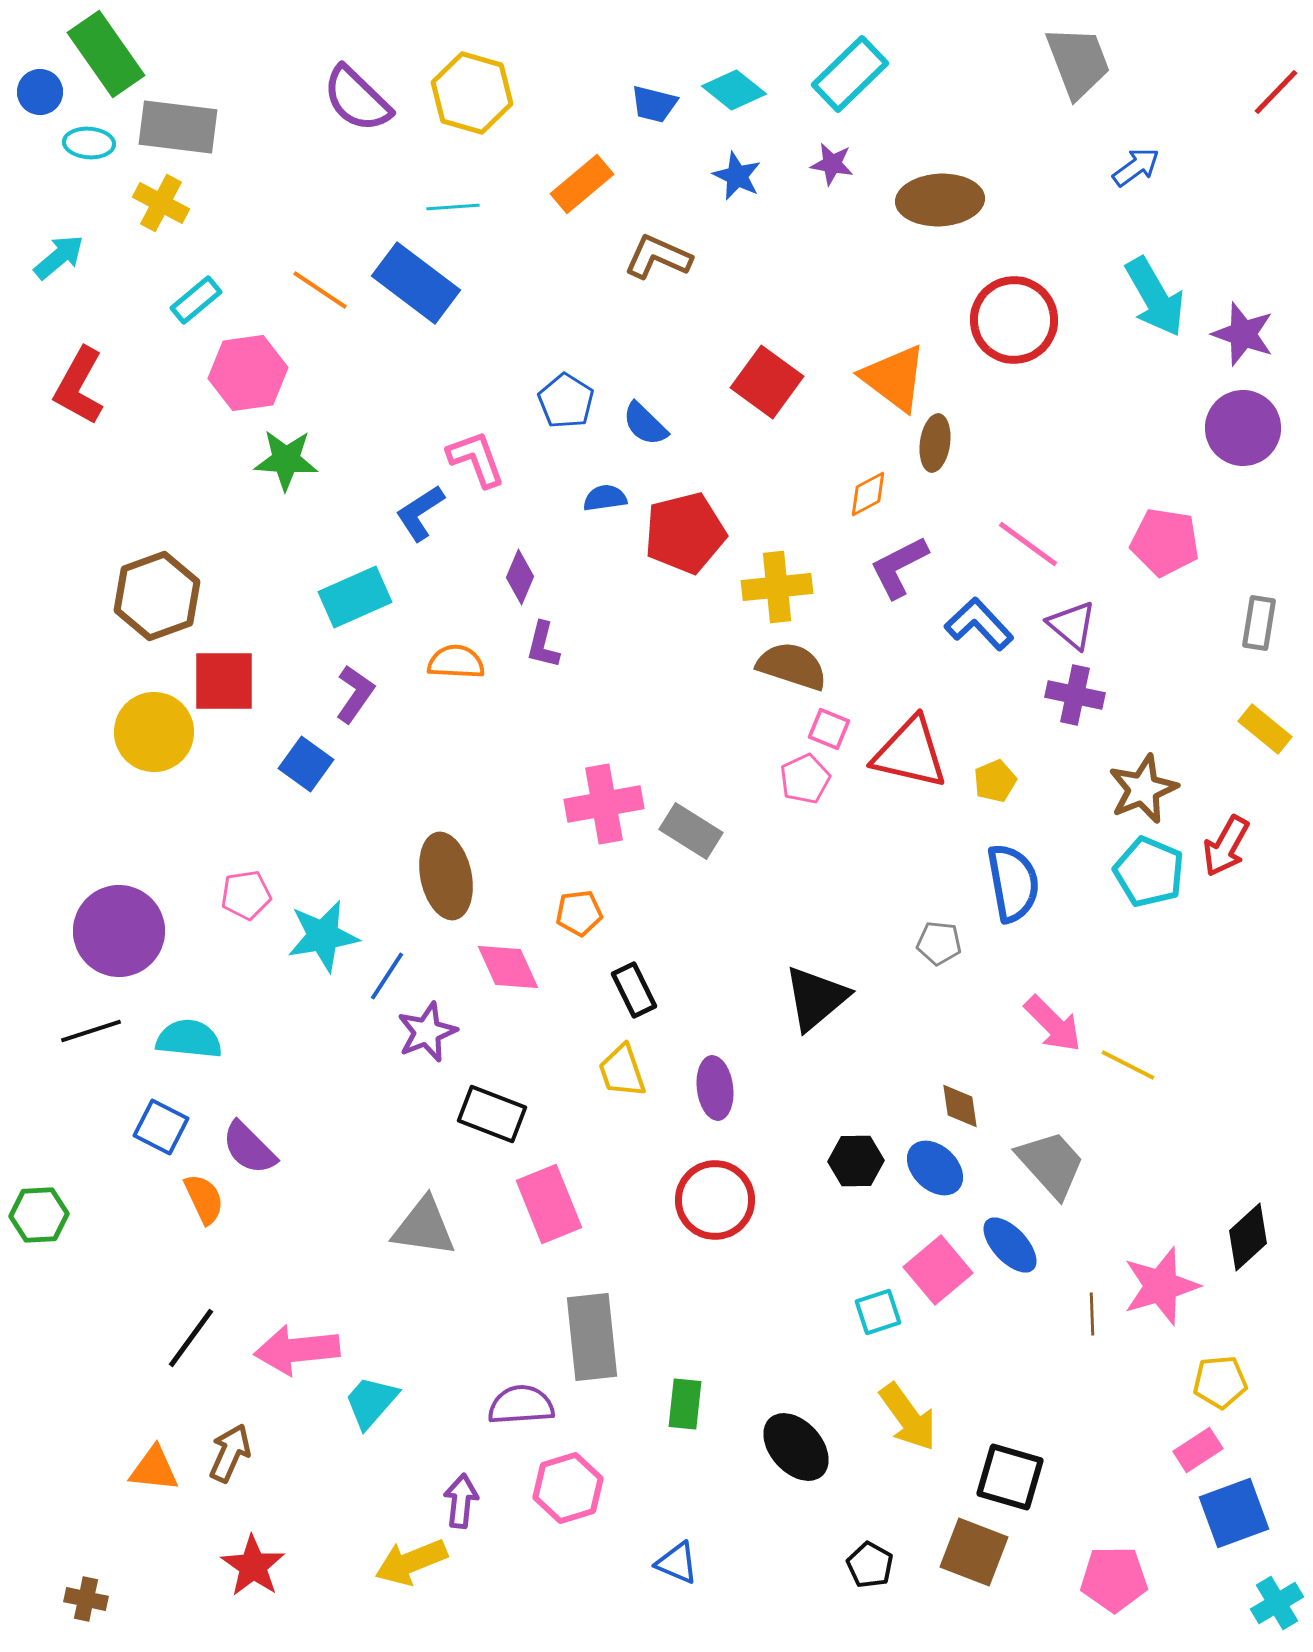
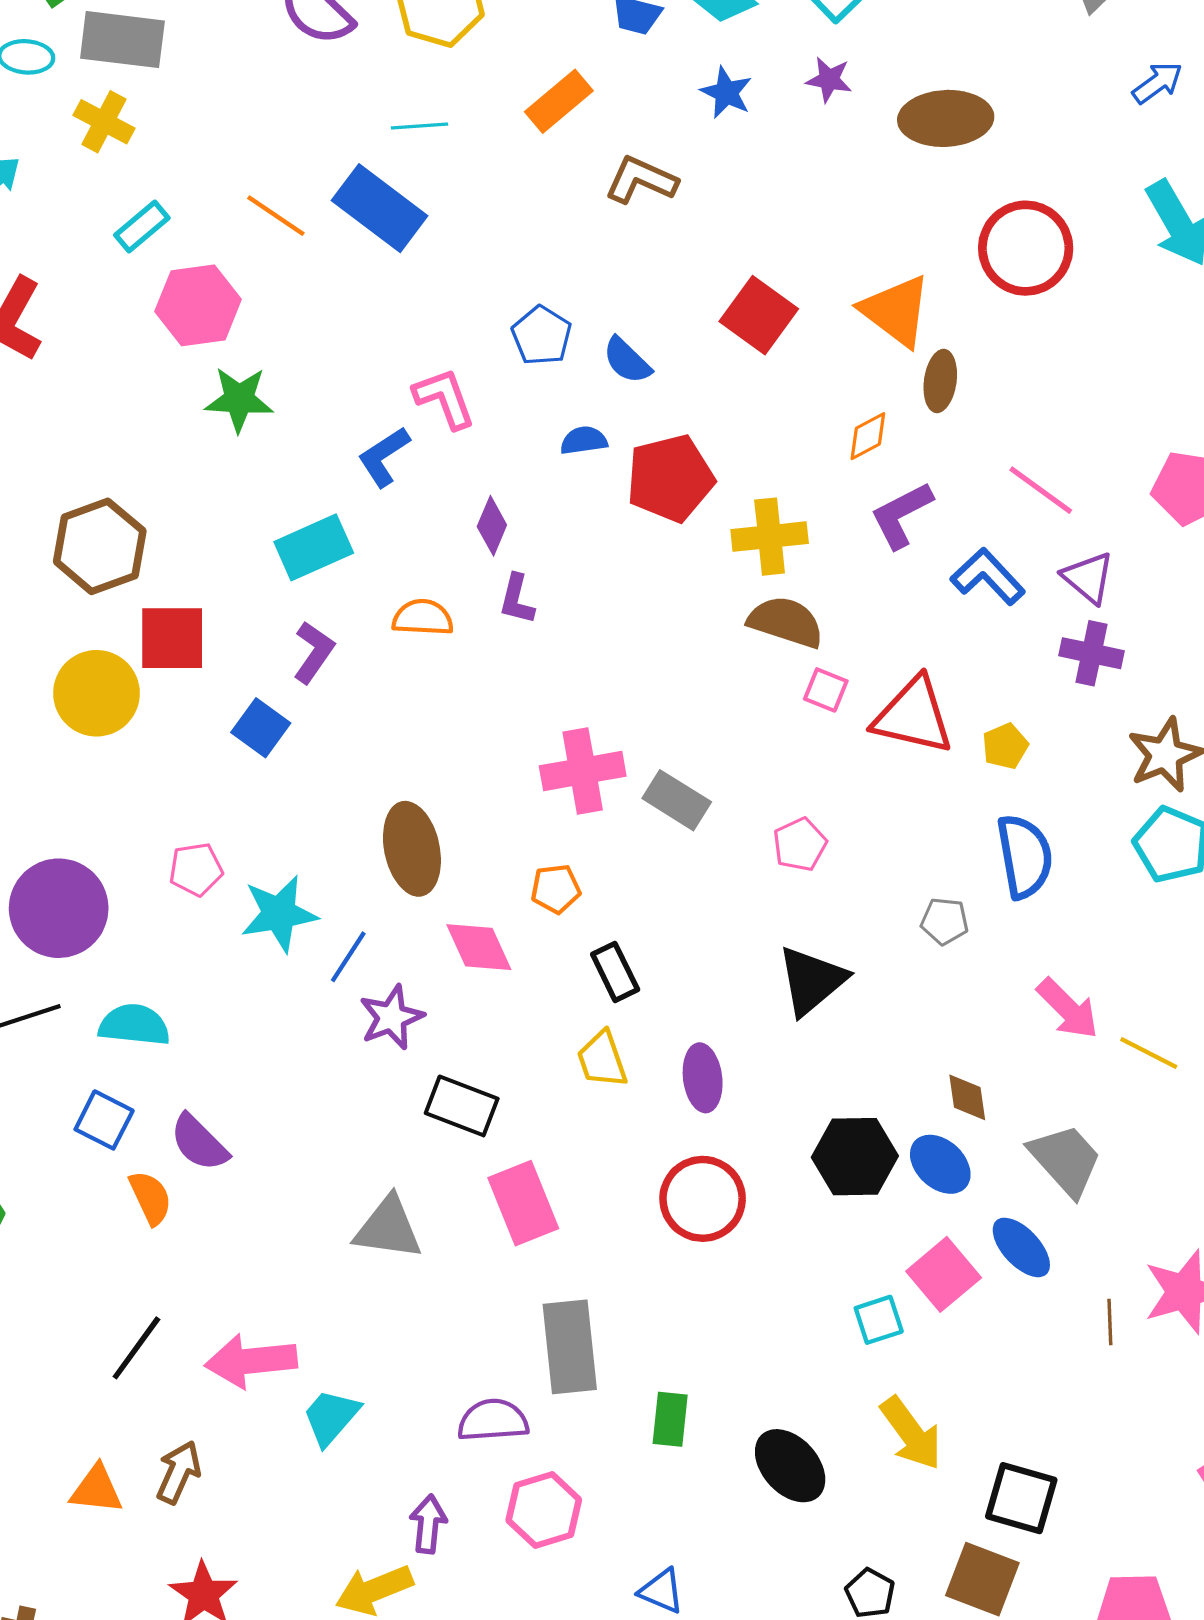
pink pentagon: (805, 779) -> (800, 844), moved
black hexagon: (856, 1161) -> (855, 1157), size x1.4

